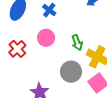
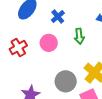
green arrow: (77, 43) -> (79, 36), moved

